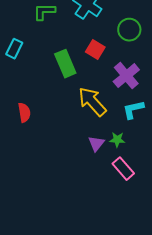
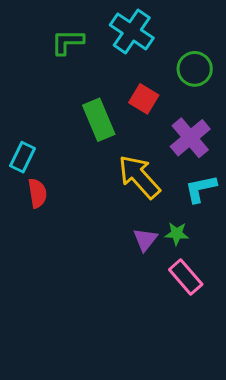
cyan rectangle: (14, 49) -> (22, 157), moved

